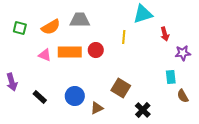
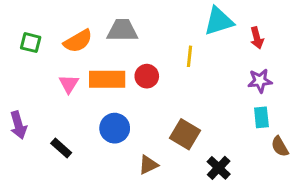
red arrow: (165, 34) -> (257, 38), moved
purple star: (183, 53) -> (260, 81), moved
pink triangle: (45, 55) -> (69, 84), turned 40
blue circle: (75, 96) -> (115, 128), moved

